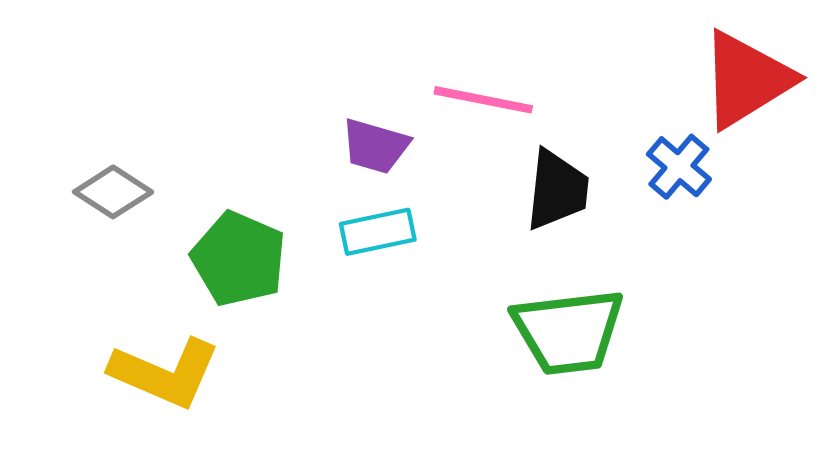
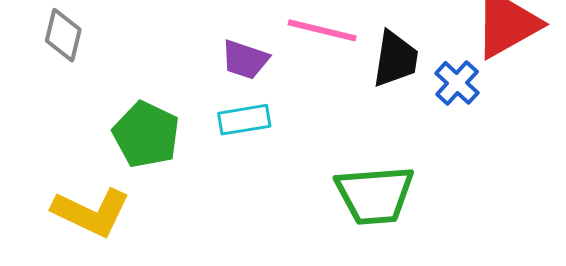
black trapezoid: (557, 190) -> (395, 59), moved
gray diamond: (113, 192) -> (63, 35), moved, turned 68

